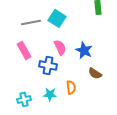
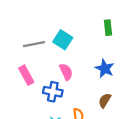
blue star: (84, 50) -> (105, 68), moved
brown semicircle: (95, 73) -> (105, 100), turned 88

